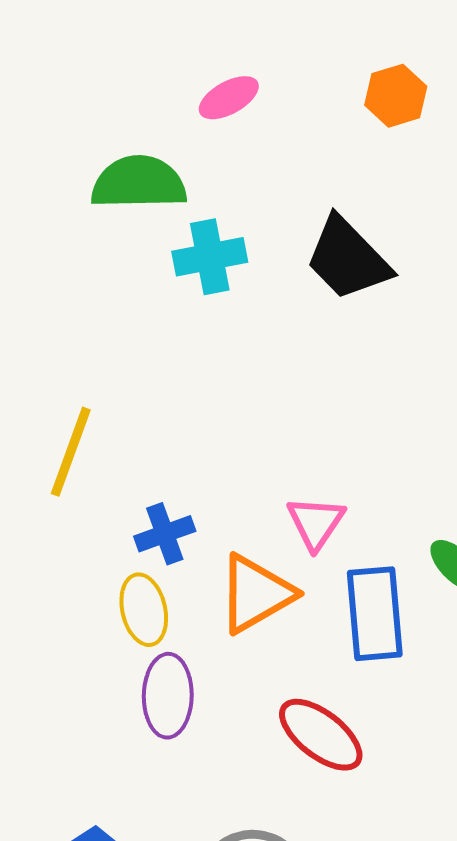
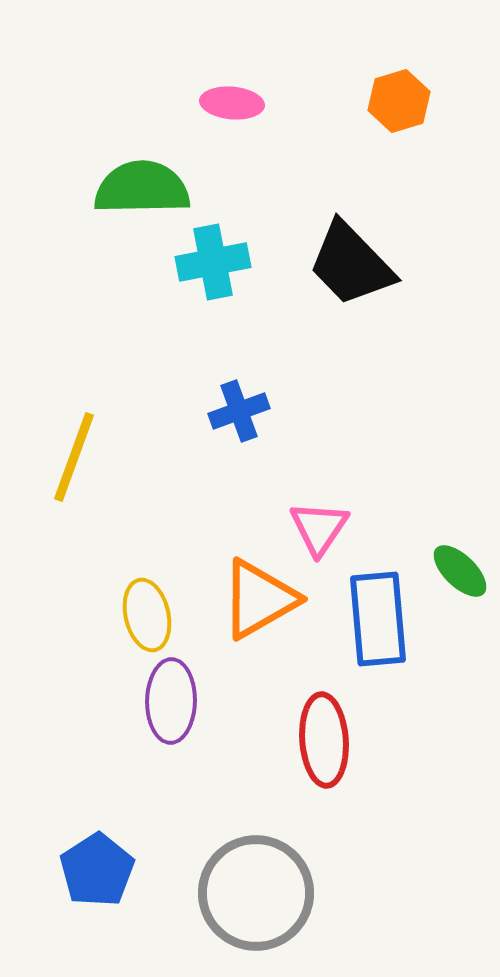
pink ellipse: (229, 98) -> (232, 103), turned 34
blue cross: (165, 534) -> (239, 411), moved
red ellipse: (321, 735) -> (324, 740), turned 48

